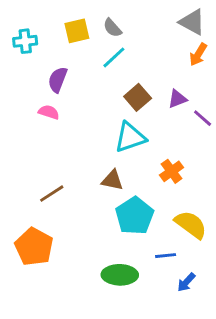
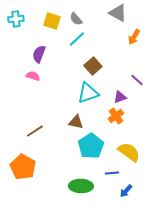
gray triangle: (192, 22) -> (118, 13), moved
yellow square: (77, 31) -> (52, 21), turned 30
cyan cross: (25, 41) -> (16, 19), moved
purple triangle: (177, 99) -> (120, 97), moved

